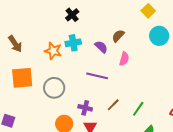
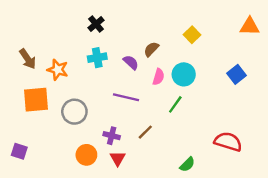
yellow square: (148, 11) -> (192, 35), moved
cyan circle: (159, 36) -> (184, 74), moved
orange star: (53, 51) -> (58, 70), moved
green line: (138, 109) -> (175, 104), moved

